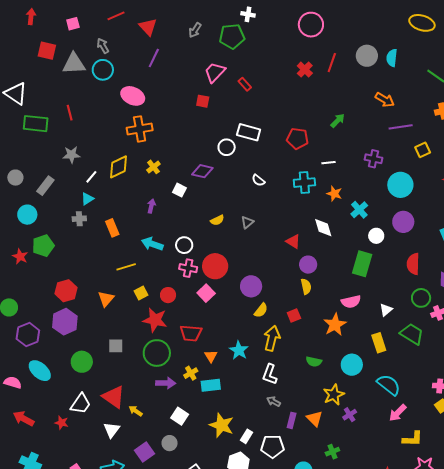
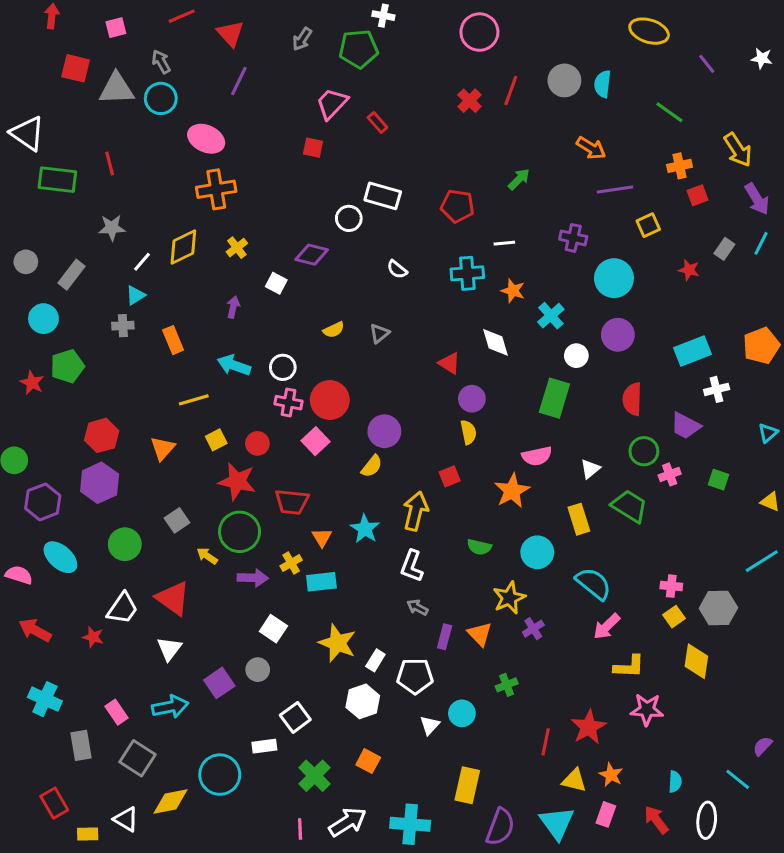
yellow semicircle: (261, 310) -> (372, 466), moved
gray square: (116, 346) -> (177, 520), turned -35
yellow arrow: (136, 411) -> (207, 556), moved

